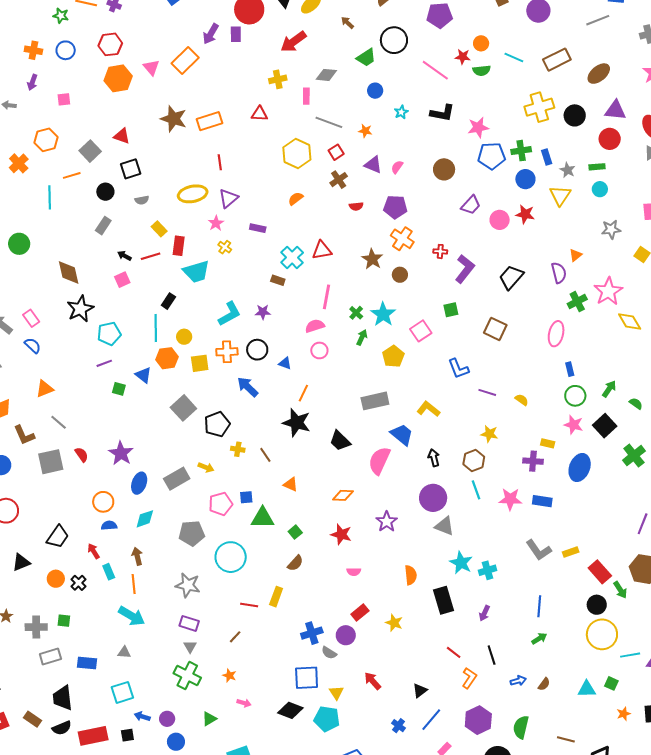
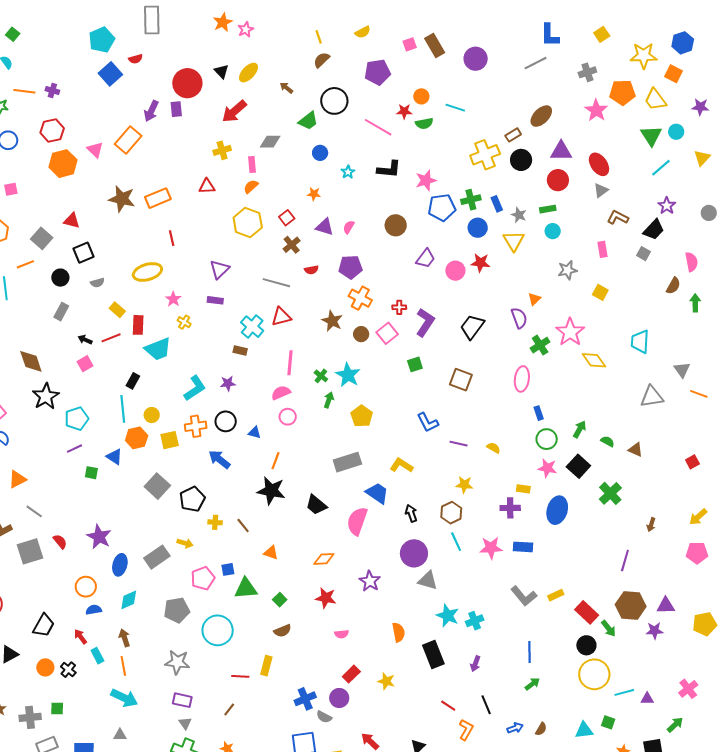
brown rectangle: (557, 60) -> (513, 135), moved, size x0.6
gray line: (329, 122) -> (276, 283), moved
purple triangle: (228, 198) -> (219, 269), moved
orange semicircle: (296, 199) -> (251, 187), moved
pink square: (421, 331) -> (387, 333), moved
brown semicircle: (295, 563) -> (283, 631), turned 30

